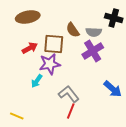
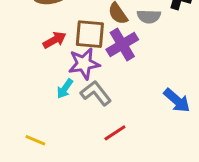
purple cross: (93, 51) -> (122, 44), moved
gray L-shape: (69, 94) -> (96, 93), moved
red line: (71, 111) -> (115, 133), turned 35

